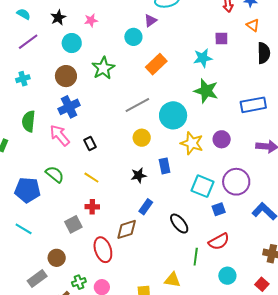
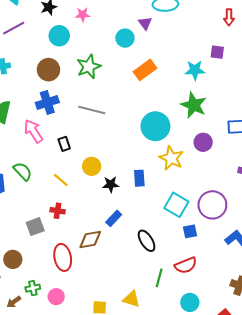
purple triangle: (150, 21) -> (145, 23), turned -40
gray line: (137, 105) -> (92, 110), moved, turned 35
yellow circle: (142, 138) -> (92, 166), moved
purple circle: (222, 139) -> (203, 142), moved

